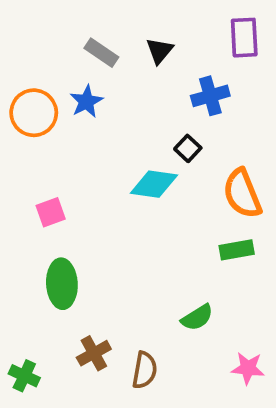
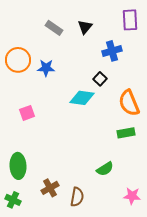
blue star: (86, 101) -> (46, 68), moved, turned 30
green ellipse: (62, 284) -> (18, 166), moved

